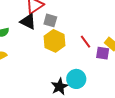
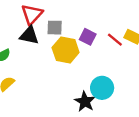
red line: (86, 42) -> (115, 40), moved
purple square: (103, 53) -> (88, 37), moved, turned 32

